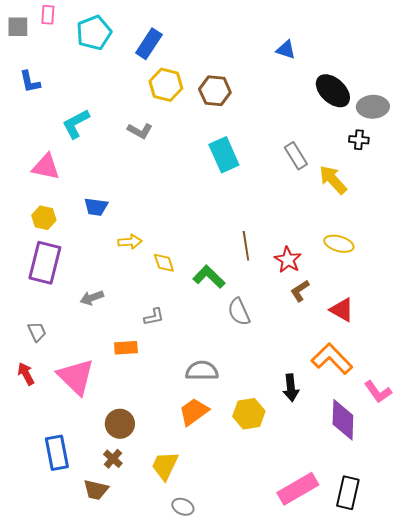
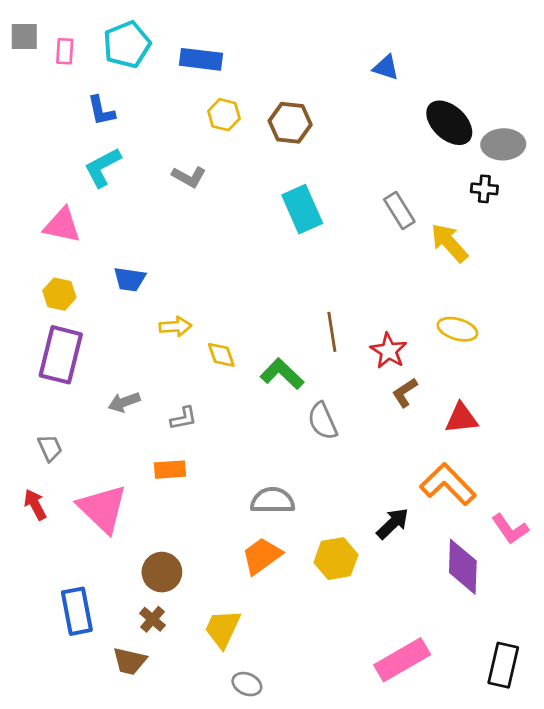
pink rectangle: (48, 15) -> (65, 51), moved
blue rectangle: (149, 44) -> (201, 59), turned 64
blue L-shape: (30, 82) -> (101, 111), moved
yellow hexagon: (166, 85) -> (224, 115), size x0.7
red triangle: (342, 310) -> (461, 418), turned -36
gray L-shape: (154, 317) -> (183, 418), moved
black arrow: (291, 388) -> (393, 523), turned -128
black rectangle: (348, 493) -> (503, 665), moved

